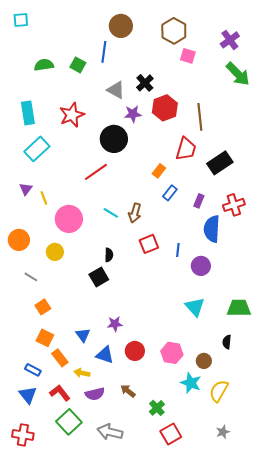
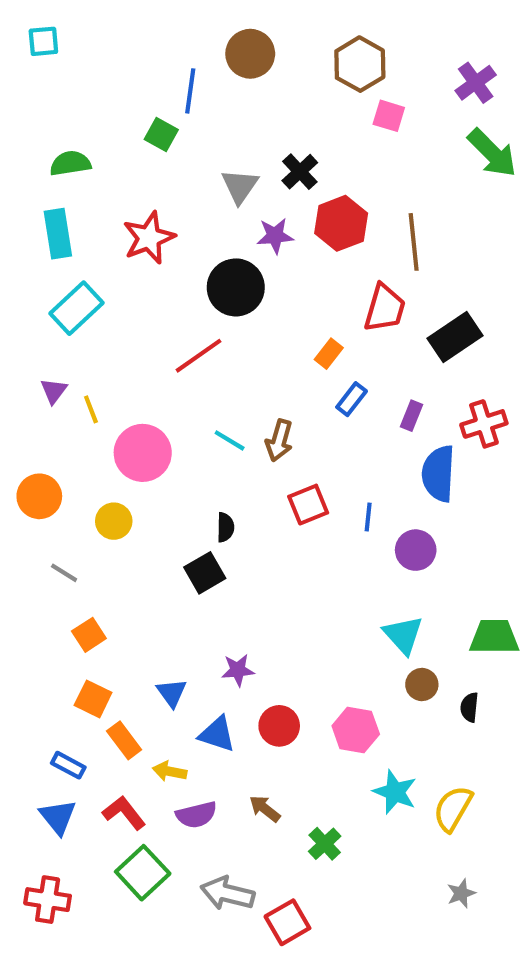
blue line: (104, 52) -> (190, 91), moved
green semicircle: (44, 65) -> (70, 163), moved
gray triangle: (116, 90) -> (240, 186), turned 36
brown circle: (204, 361) -> (422, 684), moved
red square: (171, 434) -> (287, 922), moved

